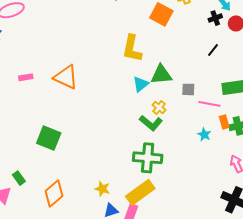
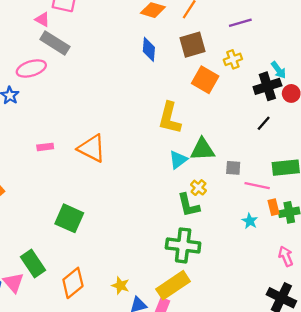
black cross: (215, 18) -> (267, 86), size x1.6
green L-shape: (151, 123) -> (188, 205), turned 35
green rectangle: (19, 178) -> (33, 264), size x1.6
yellow star: (102, 189) -> (121, 286), moved

